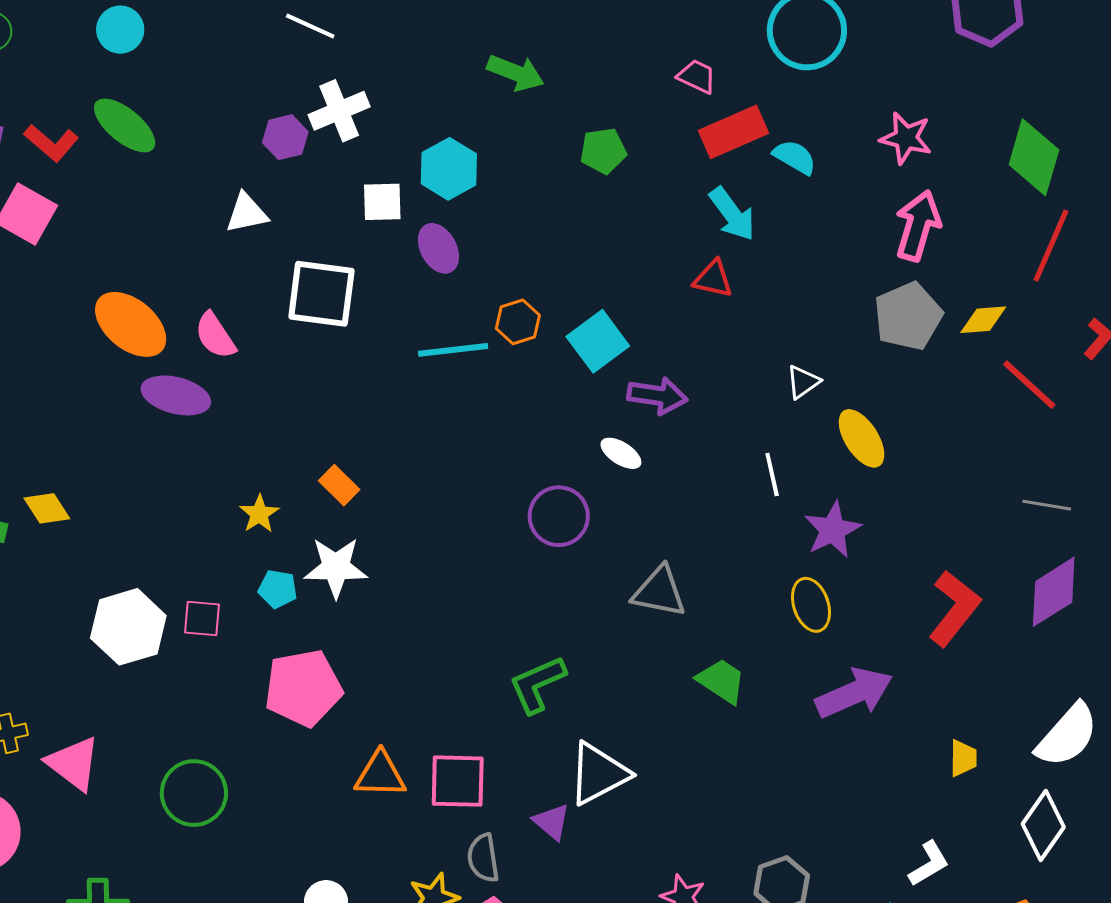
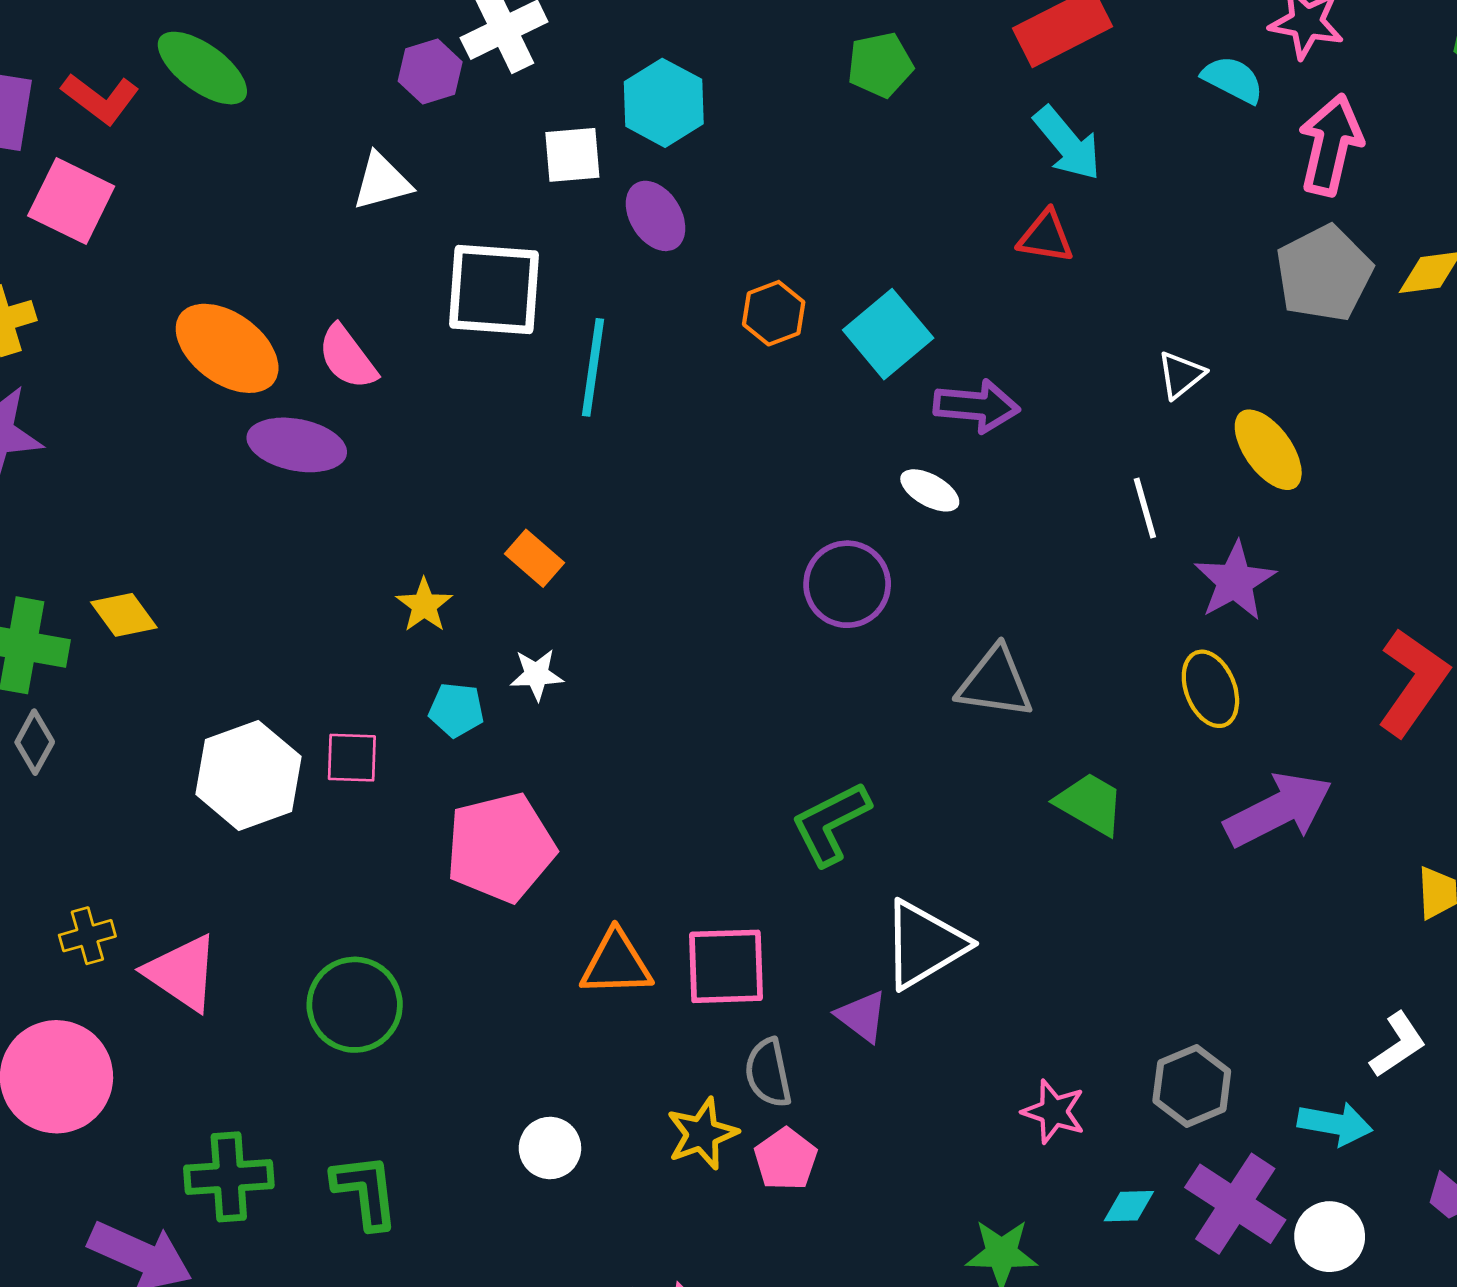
cyan semicircle: (795, 157) -> (1233, 80), moved
cyan line: (453, 350) -> (593, 367), moved, turned -72
white star: (336, 567) -> (537, 675), size x0.6

